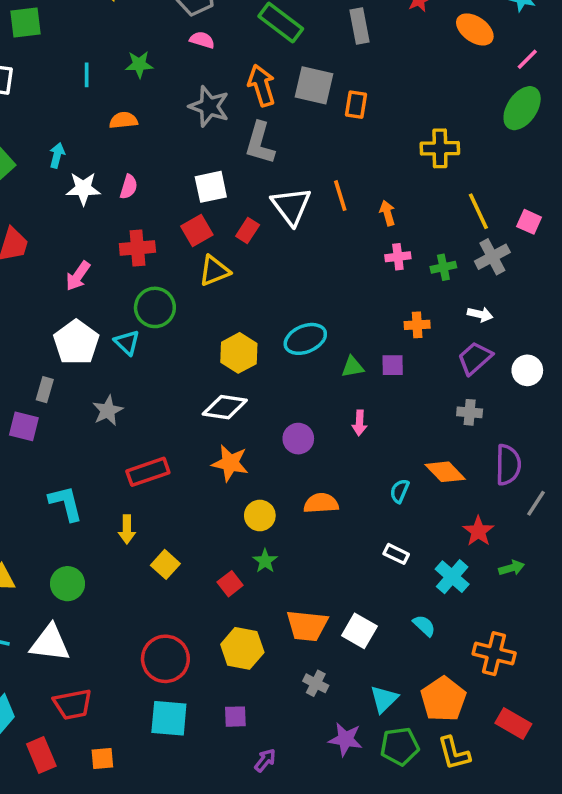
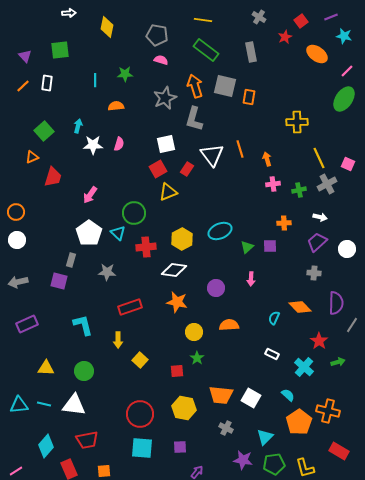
gray star: (209, 106) -> (165, 98), turned 30
red cross: (137, 248) -> (146, 247), moved
green triangle: (352, 367) -> (247, 247), turned -32
gray star: (108, 411) -> (107, 272), turned 30
red square: (230, 584) -> (177, 371), turned 32
orange pentagon: (443, 699) -> (299, 422), moved

